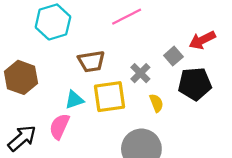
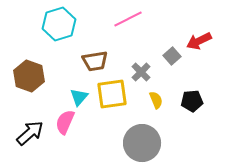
black pentagon: (195, 84) -> (192, 101), moved, size x0.7
cyan triangle: (74, 100) -> (79, 97), turned -30

